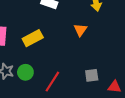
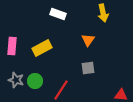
gray square: (92, 75) -> (88, 68), moved

